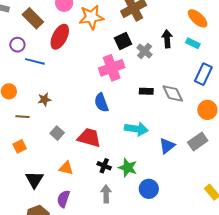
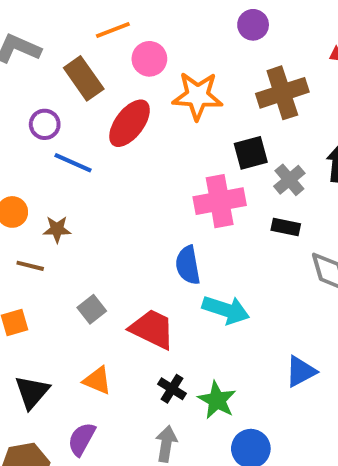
black rectangle: (146, 91) -> (286, 227), moved
brown star: (44, 99) -> (57, 229), moved
cyan arrow: (136, 129) -> (226, 310), moved

